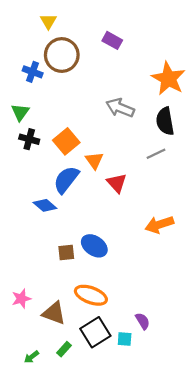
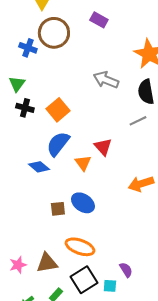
orange triangle: (94, 161) -> (83, 163), moved
pink star: (21, 299) -> (18, 265), moved
brown triangle: (54, 313) -> (47, 263), turned -30

